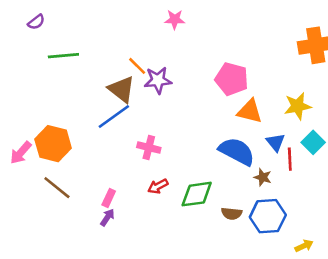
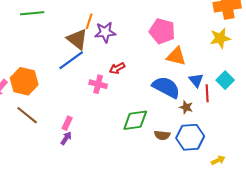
orange line: (137, 66) -> (89, 21), turned 63
yellow star: (298, 106) -> (220, 38), moved
red arrow: (158, 186) -> (117, 68), moved

